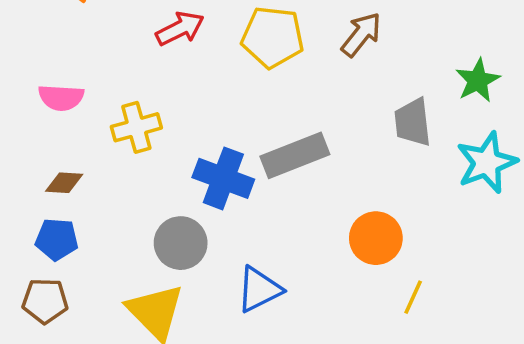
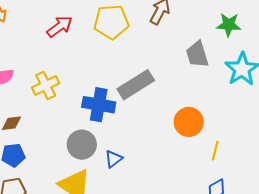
green star: (478, 80) -> (229, 25), turned -30
blue triangle: (259, 289) -> (114, 159), moved, size x0.7

